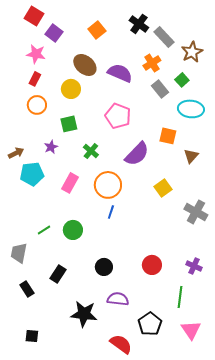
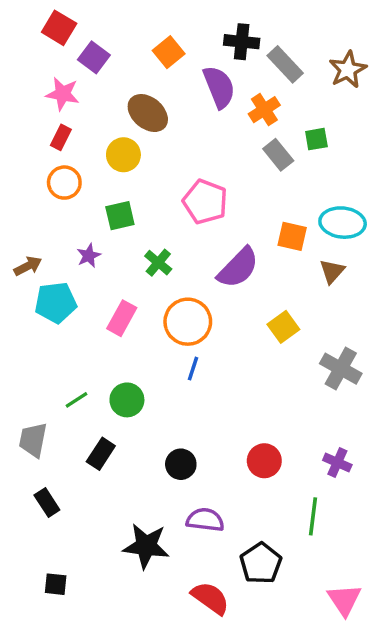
black cross: (139, 24) -> (242, 42), turned -30
brown star: (192, 52) -> (348, 70), moved
purple semicircle: (120, 73) -> (219, 87), moved, turned 45
green square: (182, 80) -> (316, 139), turned 32
cyan ellipse: (191, 109) -> (343, 223), moved
black rectangle: (58, 274) -> (101, 454), moved
pink triangle: (191, 330) -> (344, 600), moved

